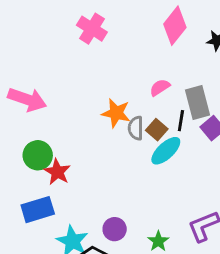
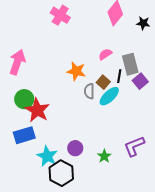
pink arrow: (27, 99) -> (17, 62), turned -90
gray semicircle: (136, 128) -> (89, 91), moved
red star: (57, 172) -> (37, 110), size x1.4

